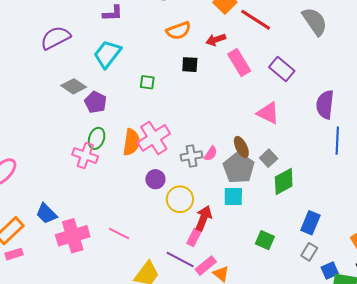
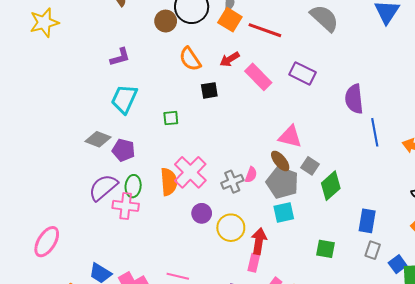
orange semicircle: (178, 31) -> (190, 59), turned 90
purple semicircle: (56, 38) -> (103, 187), moved
pink triangle: (268, 113) -> (290, 137), moved

